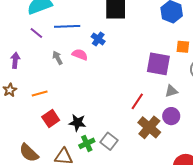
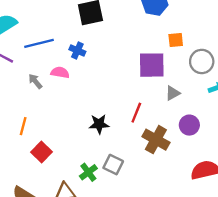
orange line: (40, 93) -> (23, 126), turned -49
purple circle: (171, 116) -> (189, 125), moved
black star: (77, 123) -> (99, 124), moved

